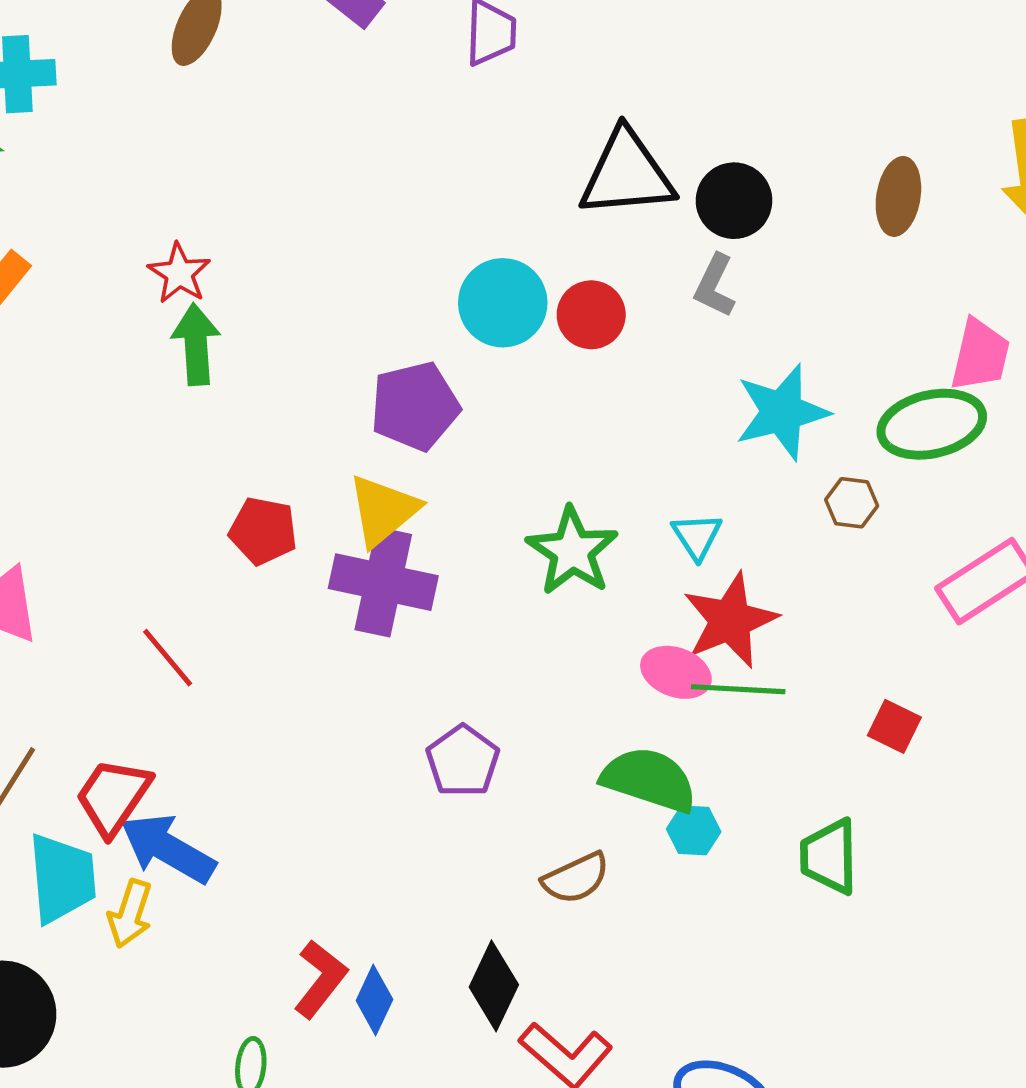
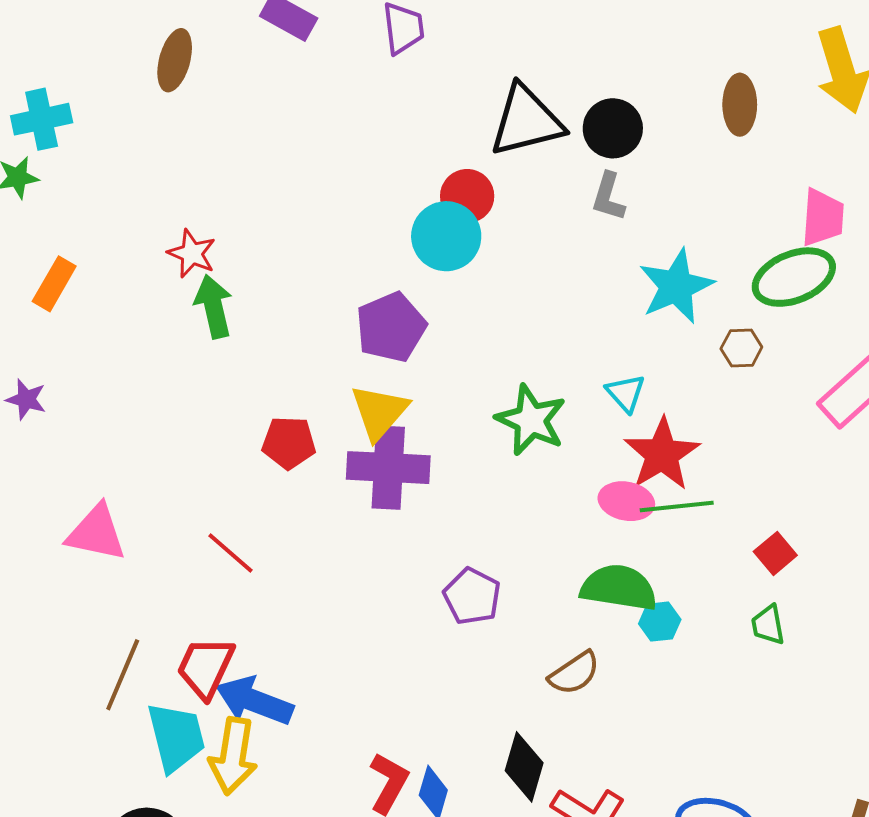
red circle: (591, 315) -> (467, 196), moved
red square: (894, 726) -> (775, 553), moved, turned 33
green trapezoid: (829, 856) -> (768, 625), size x0.7
yellow arrow: (130, 914) -> (233, 756), size x1.4

